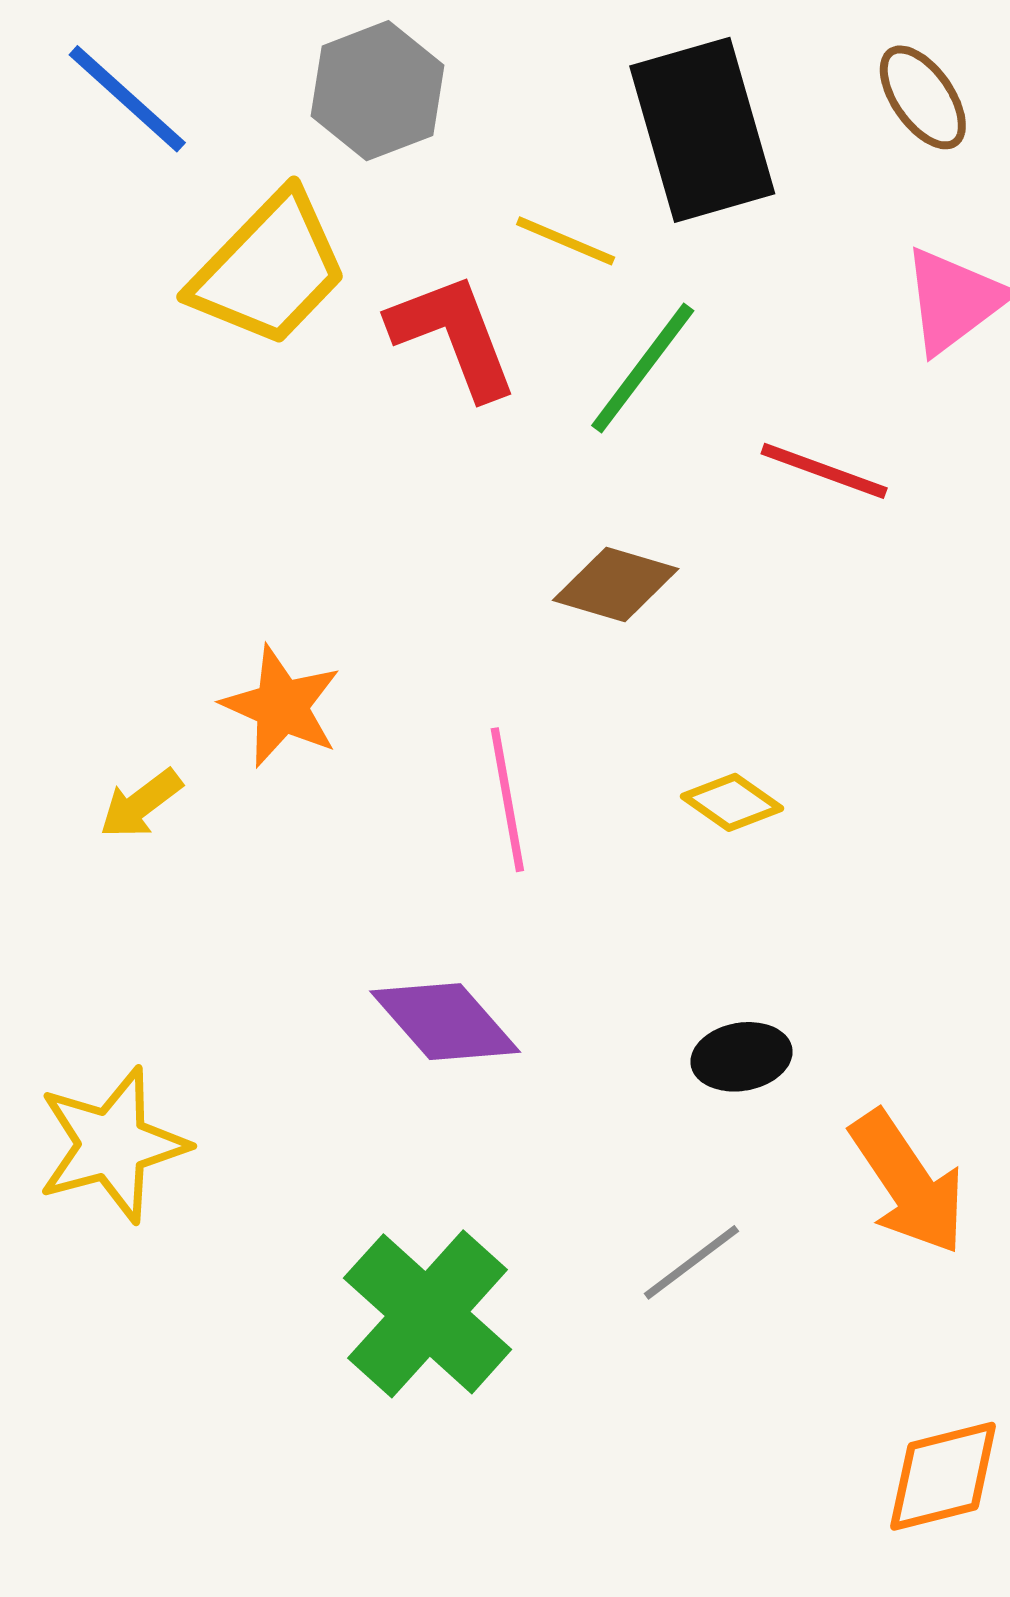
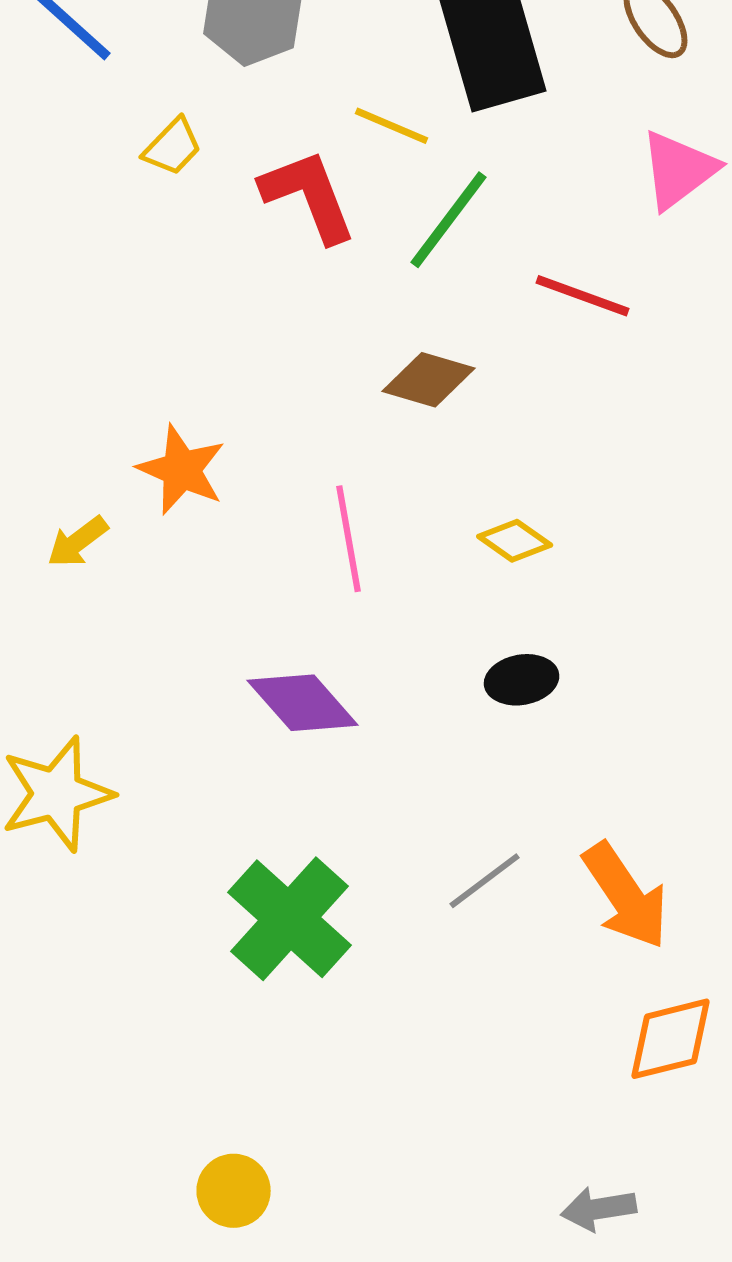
yellow trapezoid: (269, 269) -> (173, 147), size x0.5
black ellipse: (741, 1057) -> (522, 680), moved
orange arrow: (908, 1183) -> (626, 896), moved

